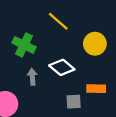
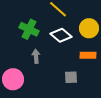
white diamond: (62, 67) -> (61, 35), moved
orange rectangle: (96, 89) -> (88, 55), moved

